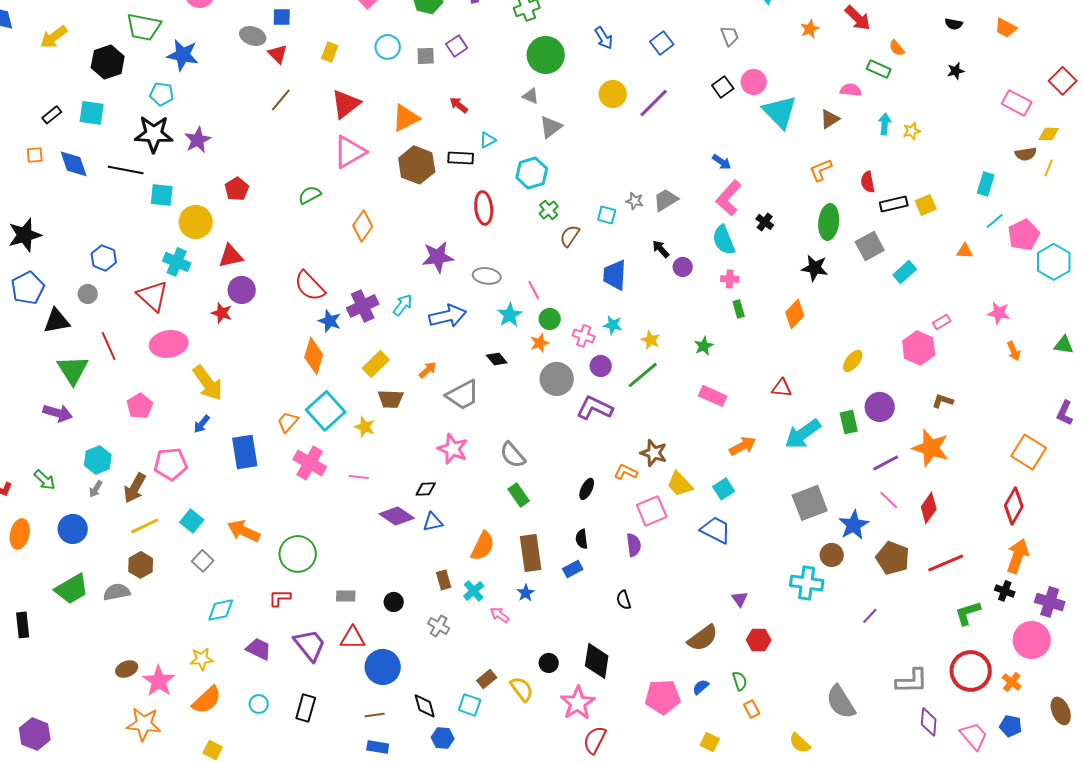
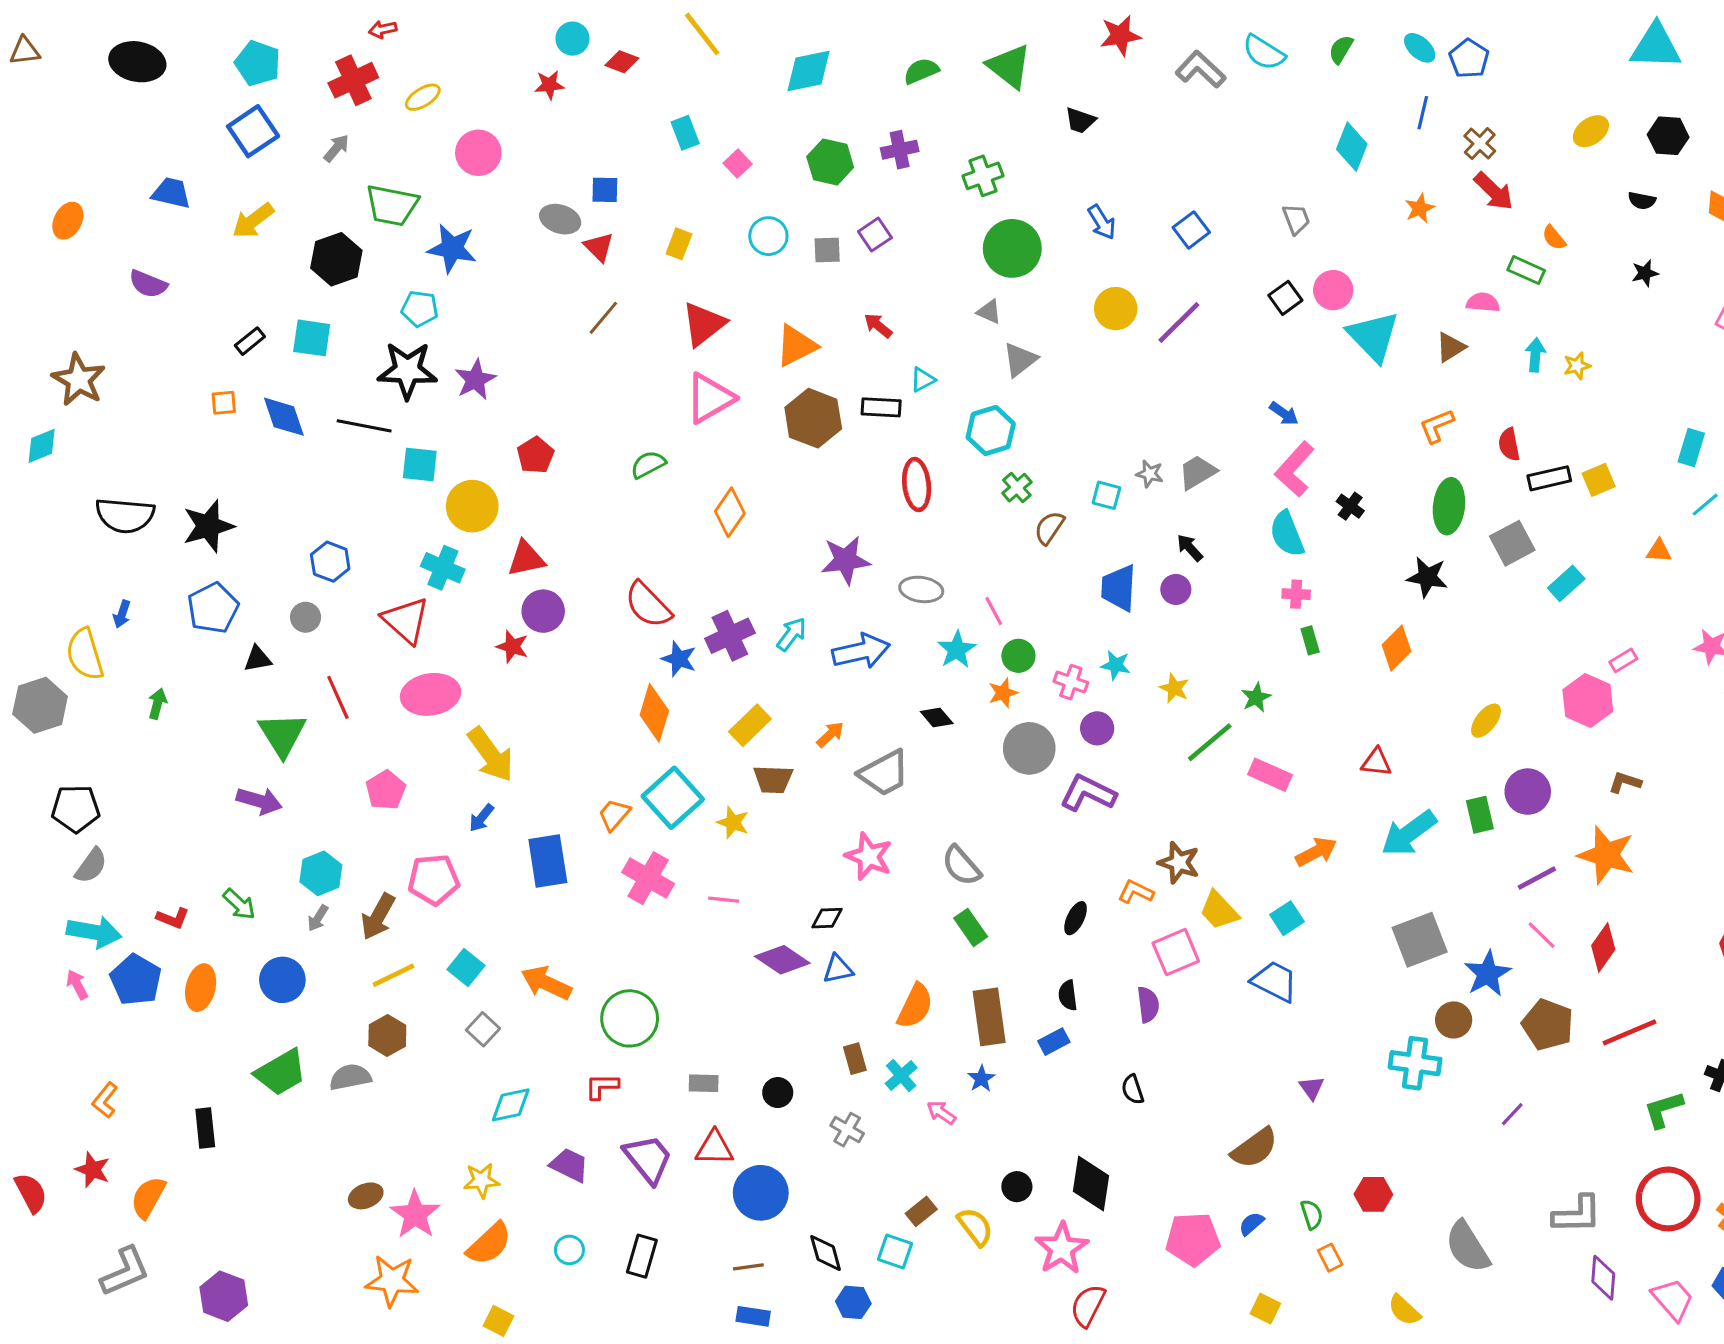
purple circle: (683, 267) -> (1176, 589), moved
black triangle: (57, 321) -> (258, 659), size x0.7
green line: (643, 375) -> (1210, 742), moved
red hexagon: (759, 640) -> (1373, 1194), moved

